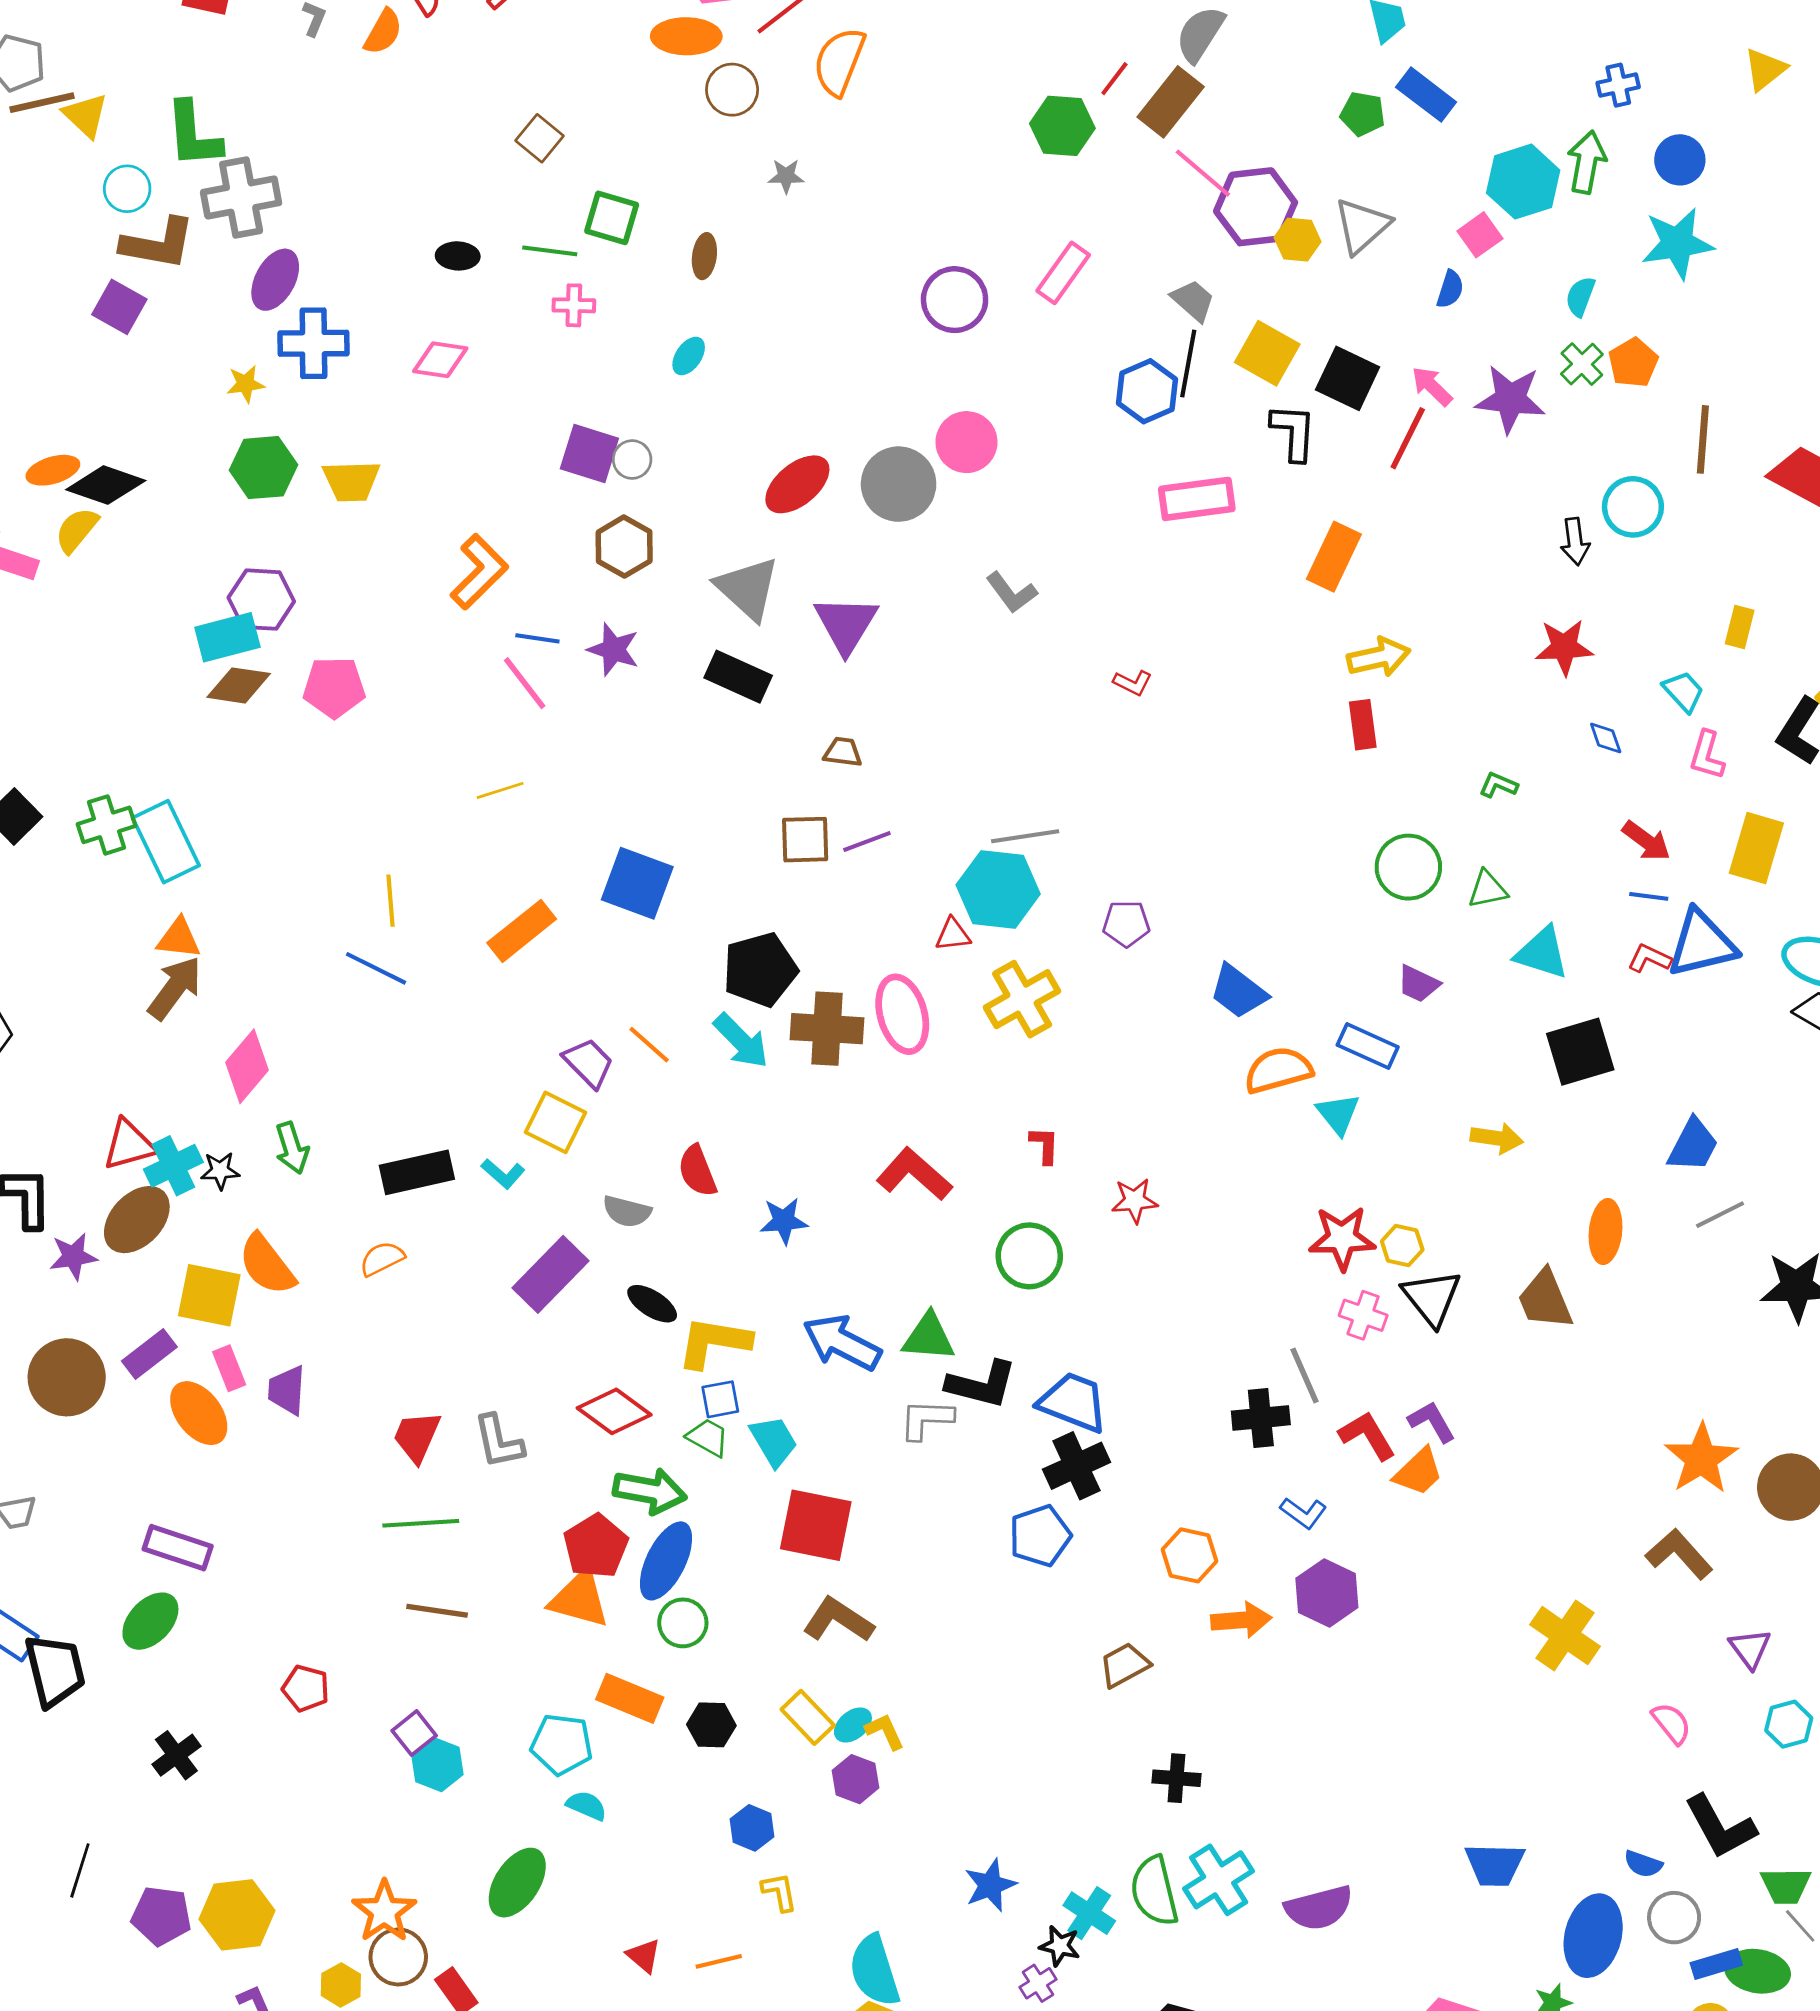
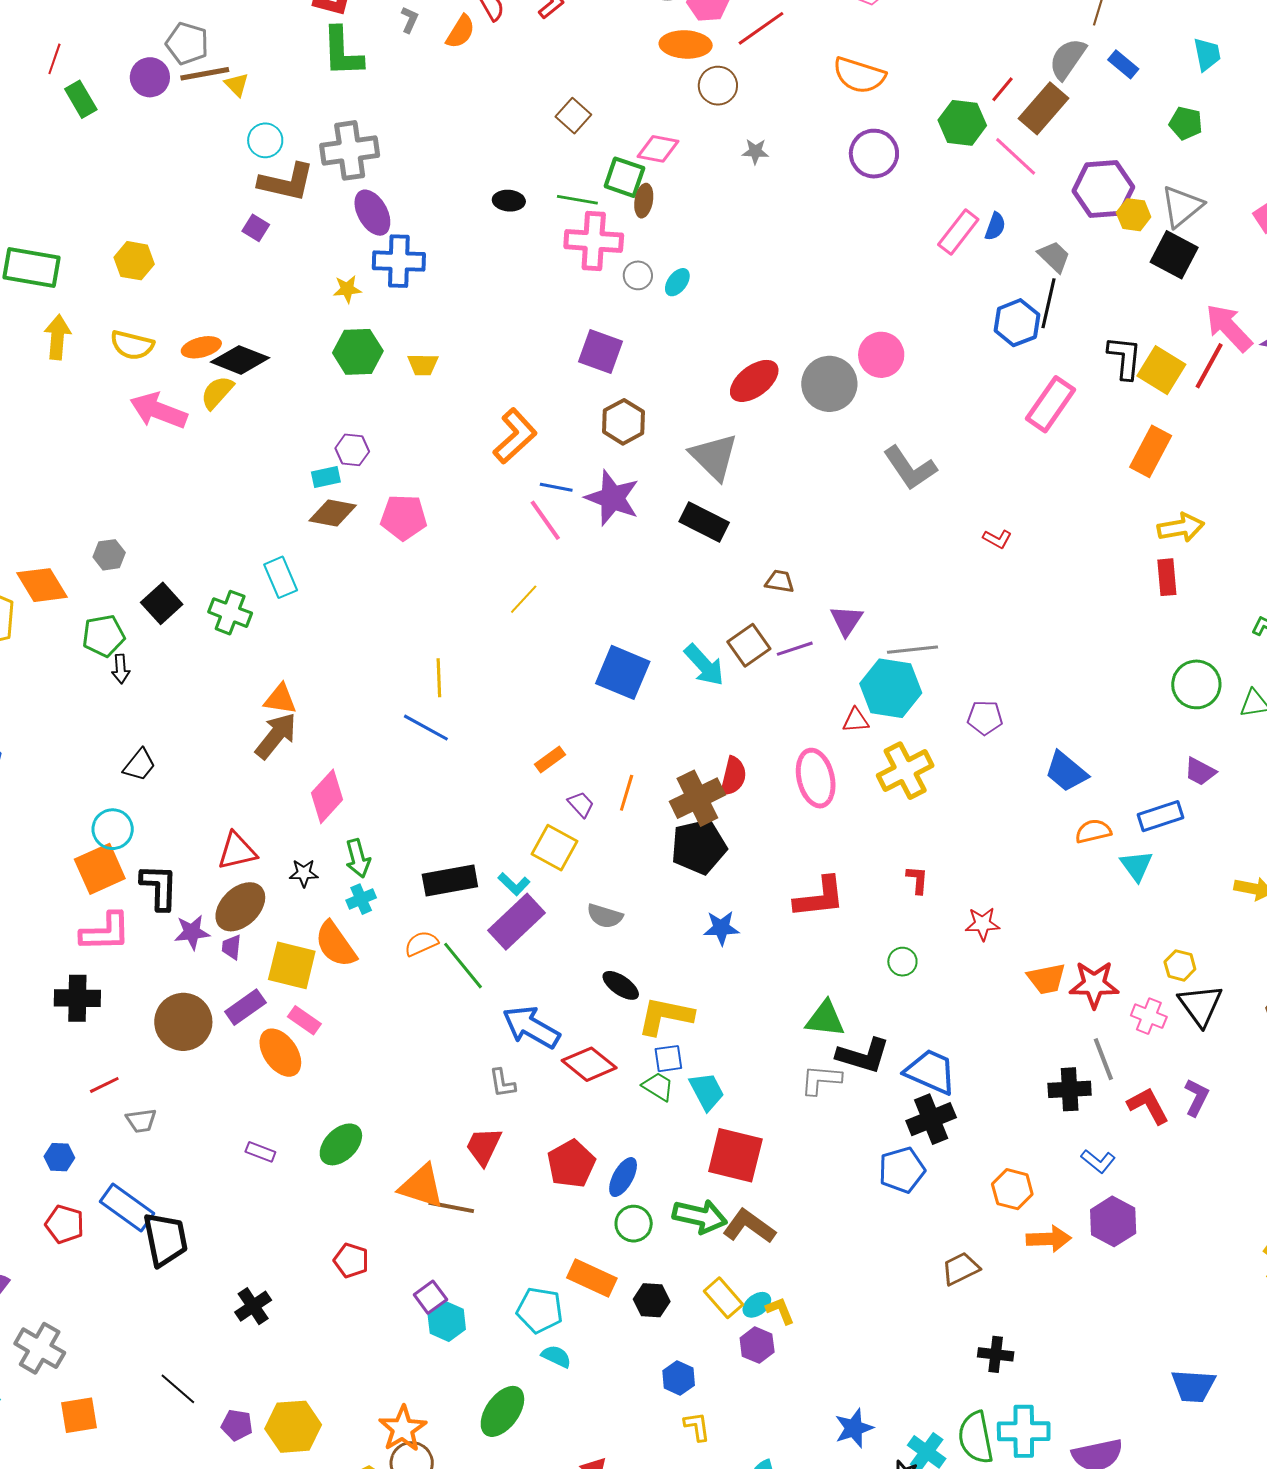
orange semicircle: (839, 62) -> (859, 75), moved, turned -96
blue rectangle: (1426, 95) -> (1123, 64), moved, size x0.7
yellow triangle: (86, 115) -> (237, 85), size x0.7
green L-shape: (193, 135) -> (342, 52), moved
pink line: (1203, 173) -> (1016, 156), moved
brown ellipse: (704, 256) -> (644, 201), moved
purple ellipse: (275, 280) -> (372, 213), turned -60
blue semicircle: (1450, 289) -> (995, 226), moved
purple circle: (955, 300) -> (874, 154), moved
pink cross: (574, 305) -> (594, 241), size x1.8
purple square: (119, 307) -> (256, 228), size x0.7
yellow square: (1267, 353) -> (1161, 370), moved
pink diamond: (440, 360) -> (658, 149), moved
black square: (1348, 378) -> (1174, 255), moved
pink arrow: (1432, 386) -> (1229, 328), size x1.6
gray circle: (632, 460) -> (638, 275), moved
yellow trapezoid: (351, 481) -> (423, 365), size x0.7
pink rectangle: (1197, 499) -> (1051, 404), turned -50
gray L-shape: (1012, 593) -> (910, 468), size x1.4
purple hexagon: (261, 600) -> (352, 450), size x0.7
purple triangle: (846, 624) -> (846, 621), moved, size x0.7
cyan rectangle: (227, 637) -> (326, 477), size x0.6
purple star: (613, 650) -> (612, 498), size x1.4
yellow line: (500, 790) -> (524, 599), turned -32
green cross: (106, 825) -> (230, 613), turned 36
brown square: (805, 840) -> (749, 645), turned -36
cyan rectangle: (166, 842) -> (281, 577), moved, size x0.7
orange rectangle: (522, 931) -> (550, 759), moved, size x0.6
black pentagon: (760, 970) -> (699, 847), moved
brown cross: (827, 1029) -> (697, 798), moved, turned -32
cyan arrow: (741, 1041) -> (704, 665), moved
orange line: (649, 1045) -> (627, 793), turned 63
blue rectangle: (1368, 1046) -> (1161, 816), turned -45
purple trapezoid: (588, 1063) -> (581, 804), size x0.7
orange semicircle: (1278, 1070) -> (1093, 831), size x0.7
cyan cross: (173, 1166) -> (361, 899), moved, size x0.7
red semicircle: (697, 1171) -> (733, 776), moved, turned -147
red L-shape: (914, 1174) -> (820, 897), turned 130
red star: (1342, 1238) -> (1094, 984), moved
green circle: (1029, 1256) -> (902, 962), size x0.6
purple rectangle: (551, 1274) -> (517, 922), moved
blue arrow: (842, 1343) -> (531, 1027), moved
pink rectangle: (229, 1368) -> (304, 1020), turned -36
purple trapezoid: (287, 1390) -> (231, 947), moved, size x0.7
purple L-shape: (1432, 1422) -> (1196, 1097), turned 54
red trapezoid: (417, 1437) -> (484, 1146), moved
gray L-shape: (499, 1442) -> (502, 1083), size x0.7
orange trapezoid: (1418, 1472) -> (1046, 979), moved, turned 30
green arrow: (650, 1491) -> (700, 1216), moved
green line: (421, 1523) -> (463, 966), moved, turned 52
purple rectangle: (178, 1548) -> (260, 1152), size x0.6
blue ellipse: (666, 1561) -> (623, 1177), size x0.7
orange triangle: (580, 1599) -> (422, 1186), moved
green ellipse: (150, 1621) -> (341, 1144), moved
blue trapezoid: (1495, 1865) -> (1193, 1386), moved
black line: (80, 1870) -> (178, 1389), turned -69
cyan cross: (1219, 1880) -> (1024, 1431), turned 30
purple pentagon: (161, 1916) -> (237, 1425), size x0.7

